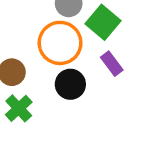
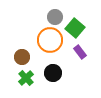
black circle: (70, 84) -> (53, 73), moved

